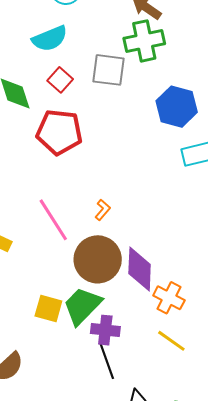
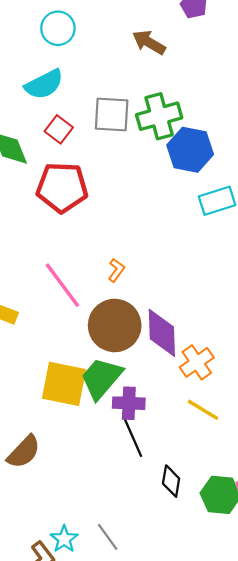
green cross: (144, 41) -> (159, 116), moved
orange cross: (169, 298) -> (197, 362), turned 32
yellow square: (48, 309) -> (64, 384), size x1.5

